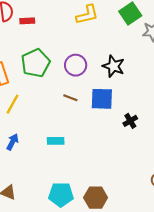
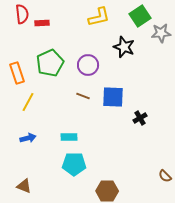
black star: (113, 66) -> (124, 47), moved
blue arrow: (12, 142) -> (28, 138), turned 49
cyan pentagon: (61, 195) -> (74, 164), moved

